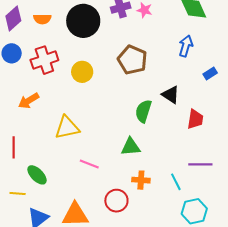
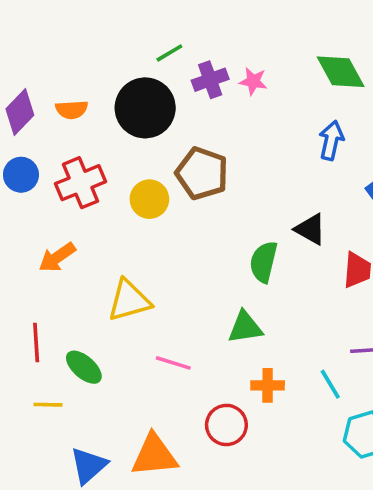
brown pentagon: (132, 60) -> (202, 173), moved
green ellipse: (37, 175) -> (84, 367), moved
yellow line: (18, 194) -> (48, 405), moved

